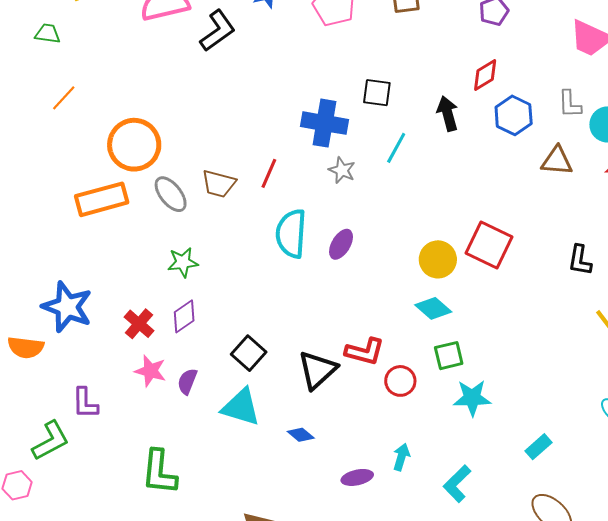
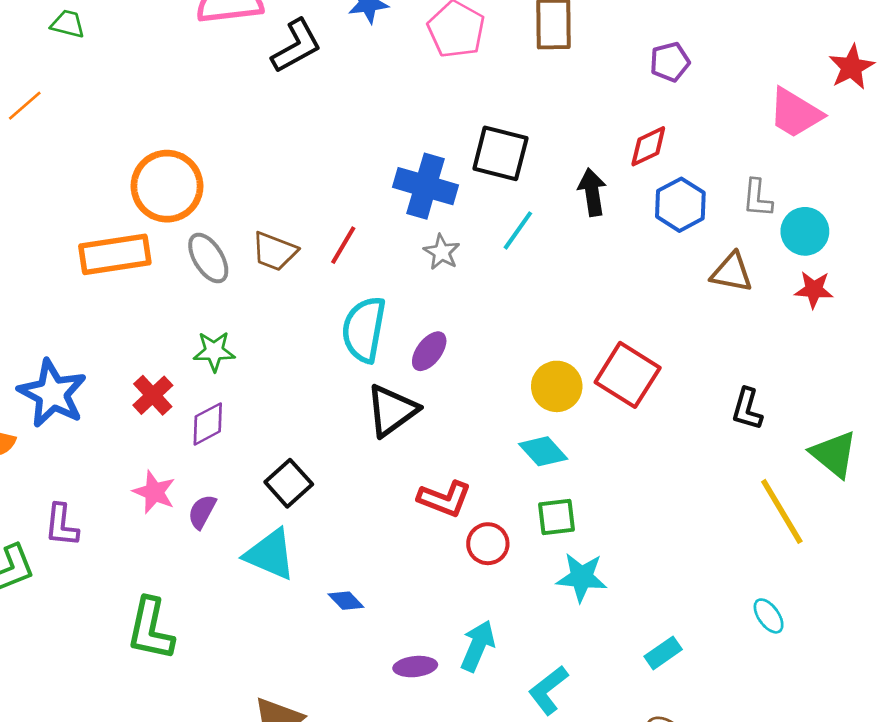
black square: (377, 93) -> (500, 153), size x1.4
orange line: (64, 98) -> (25, 106), moved
red cross: (139, 324) -> (153, 395), moved
black triangle: (317, 370) -> (392, 410), moved
cyan arrow: (401, 457) -> (478, 646), size x1.4

